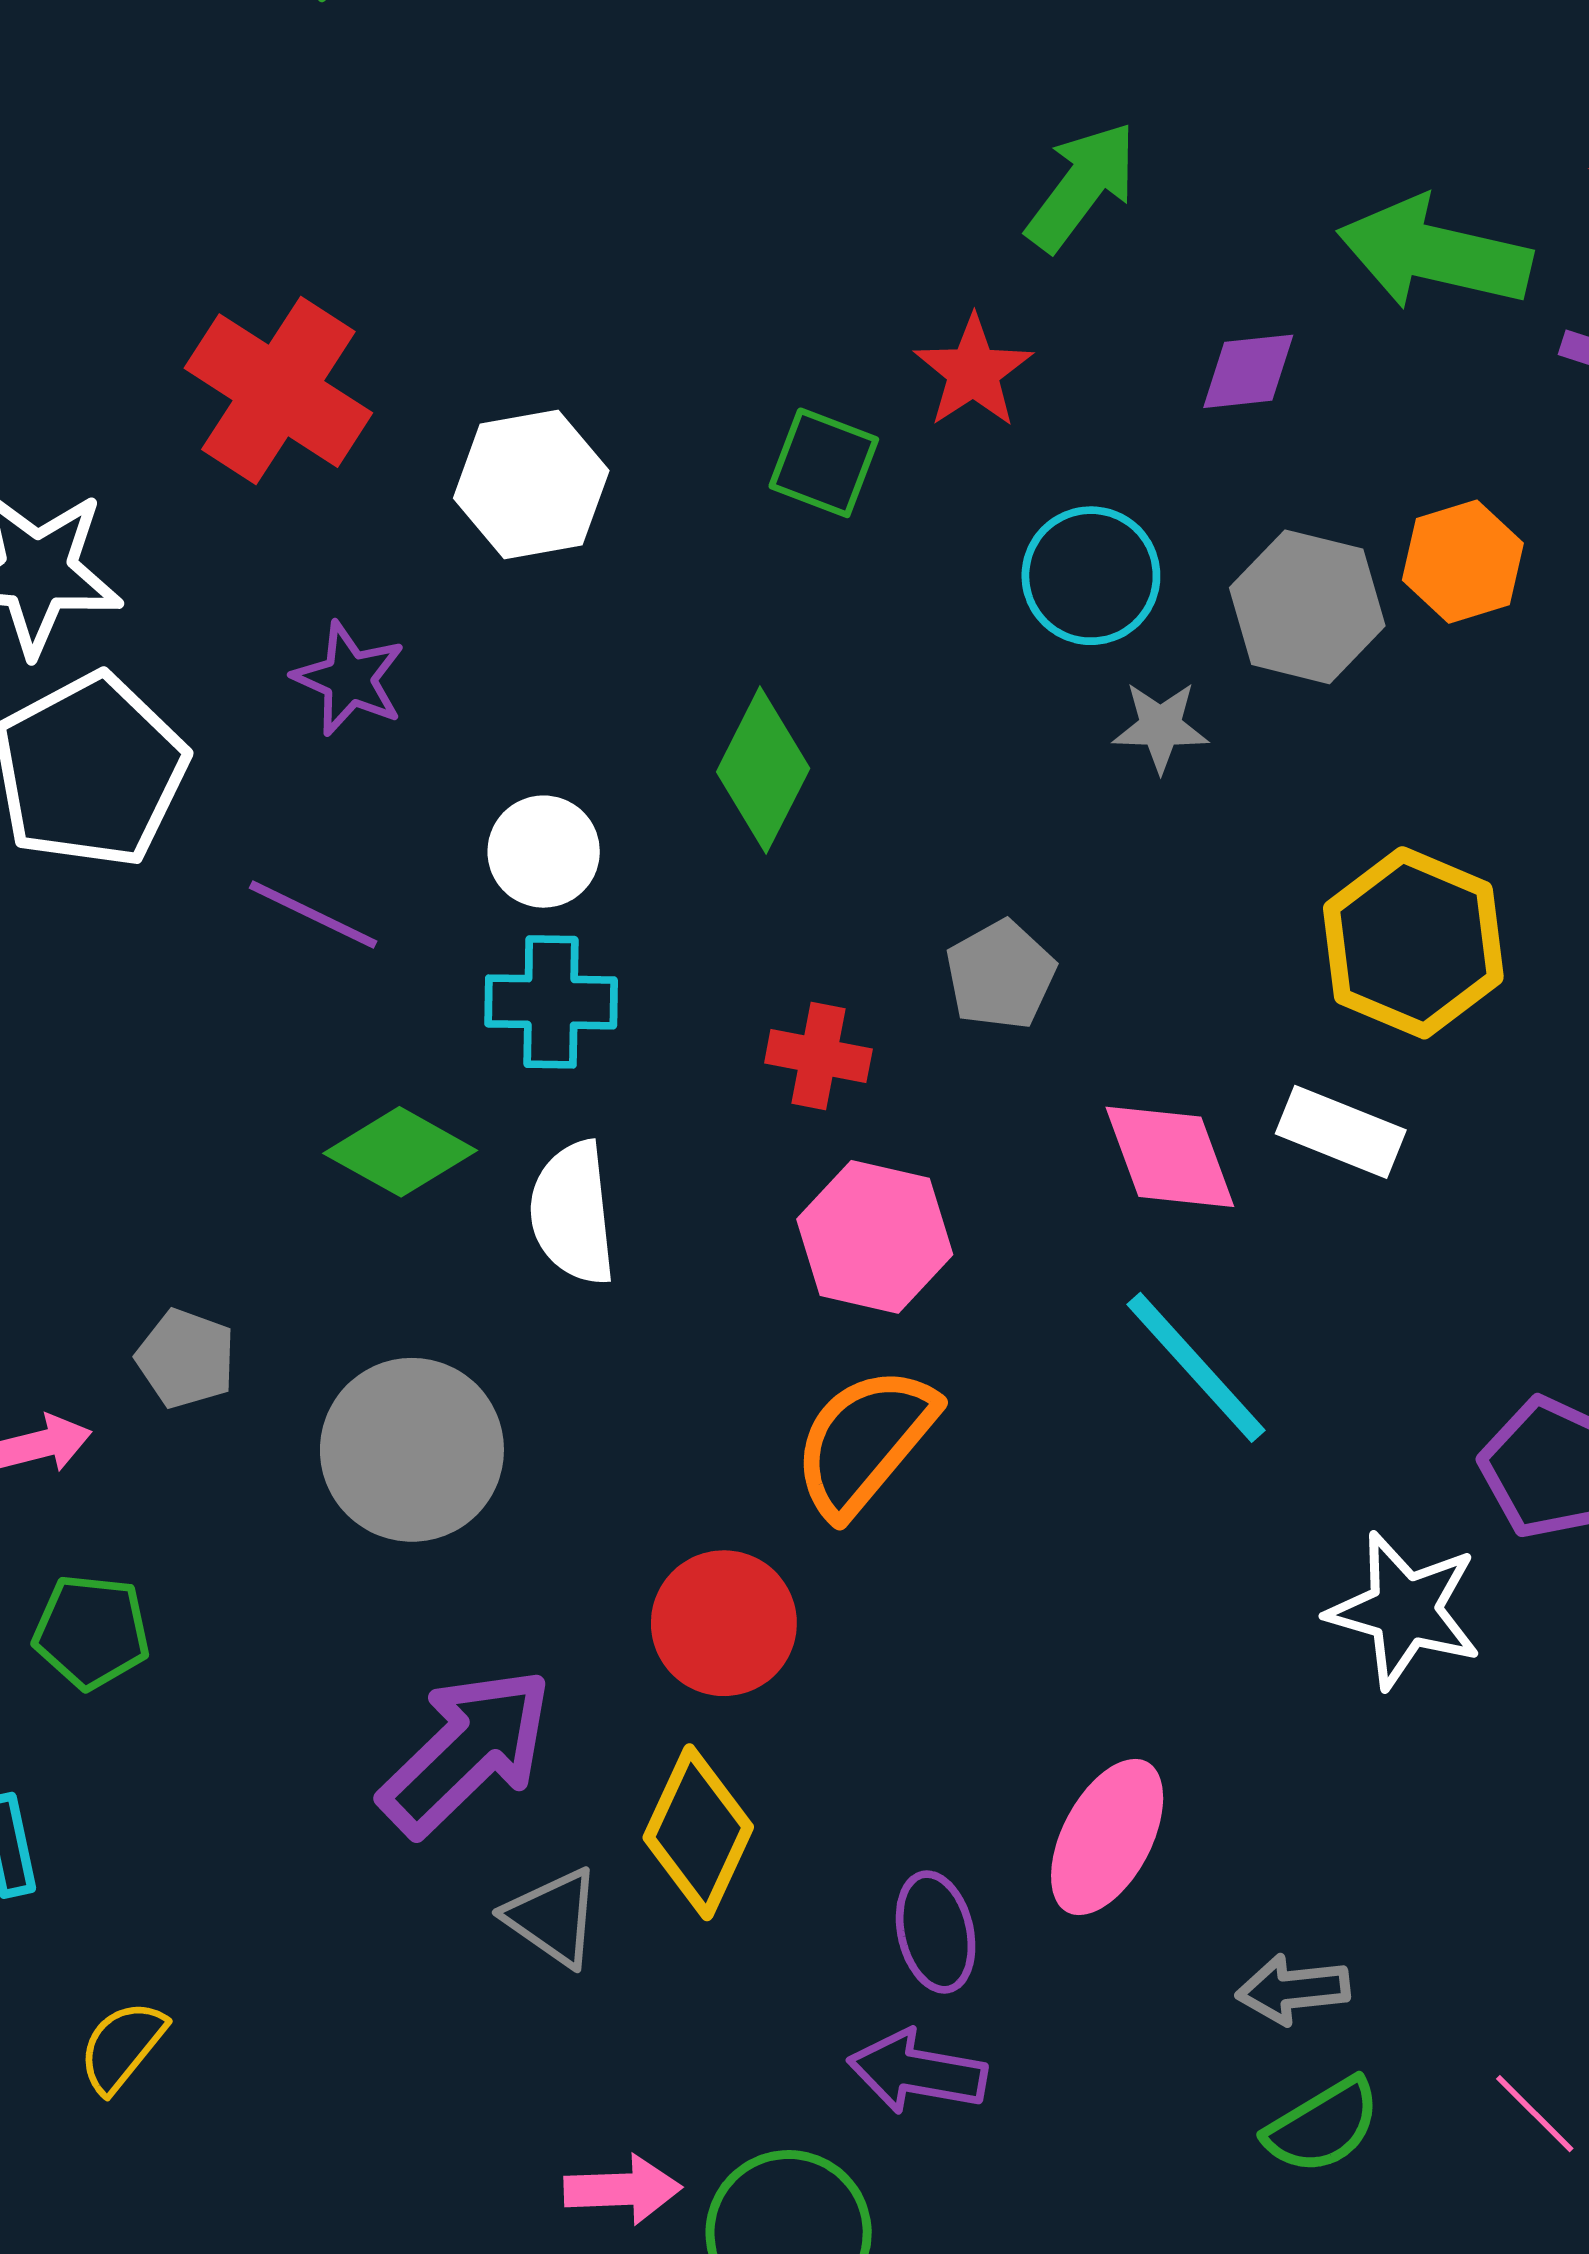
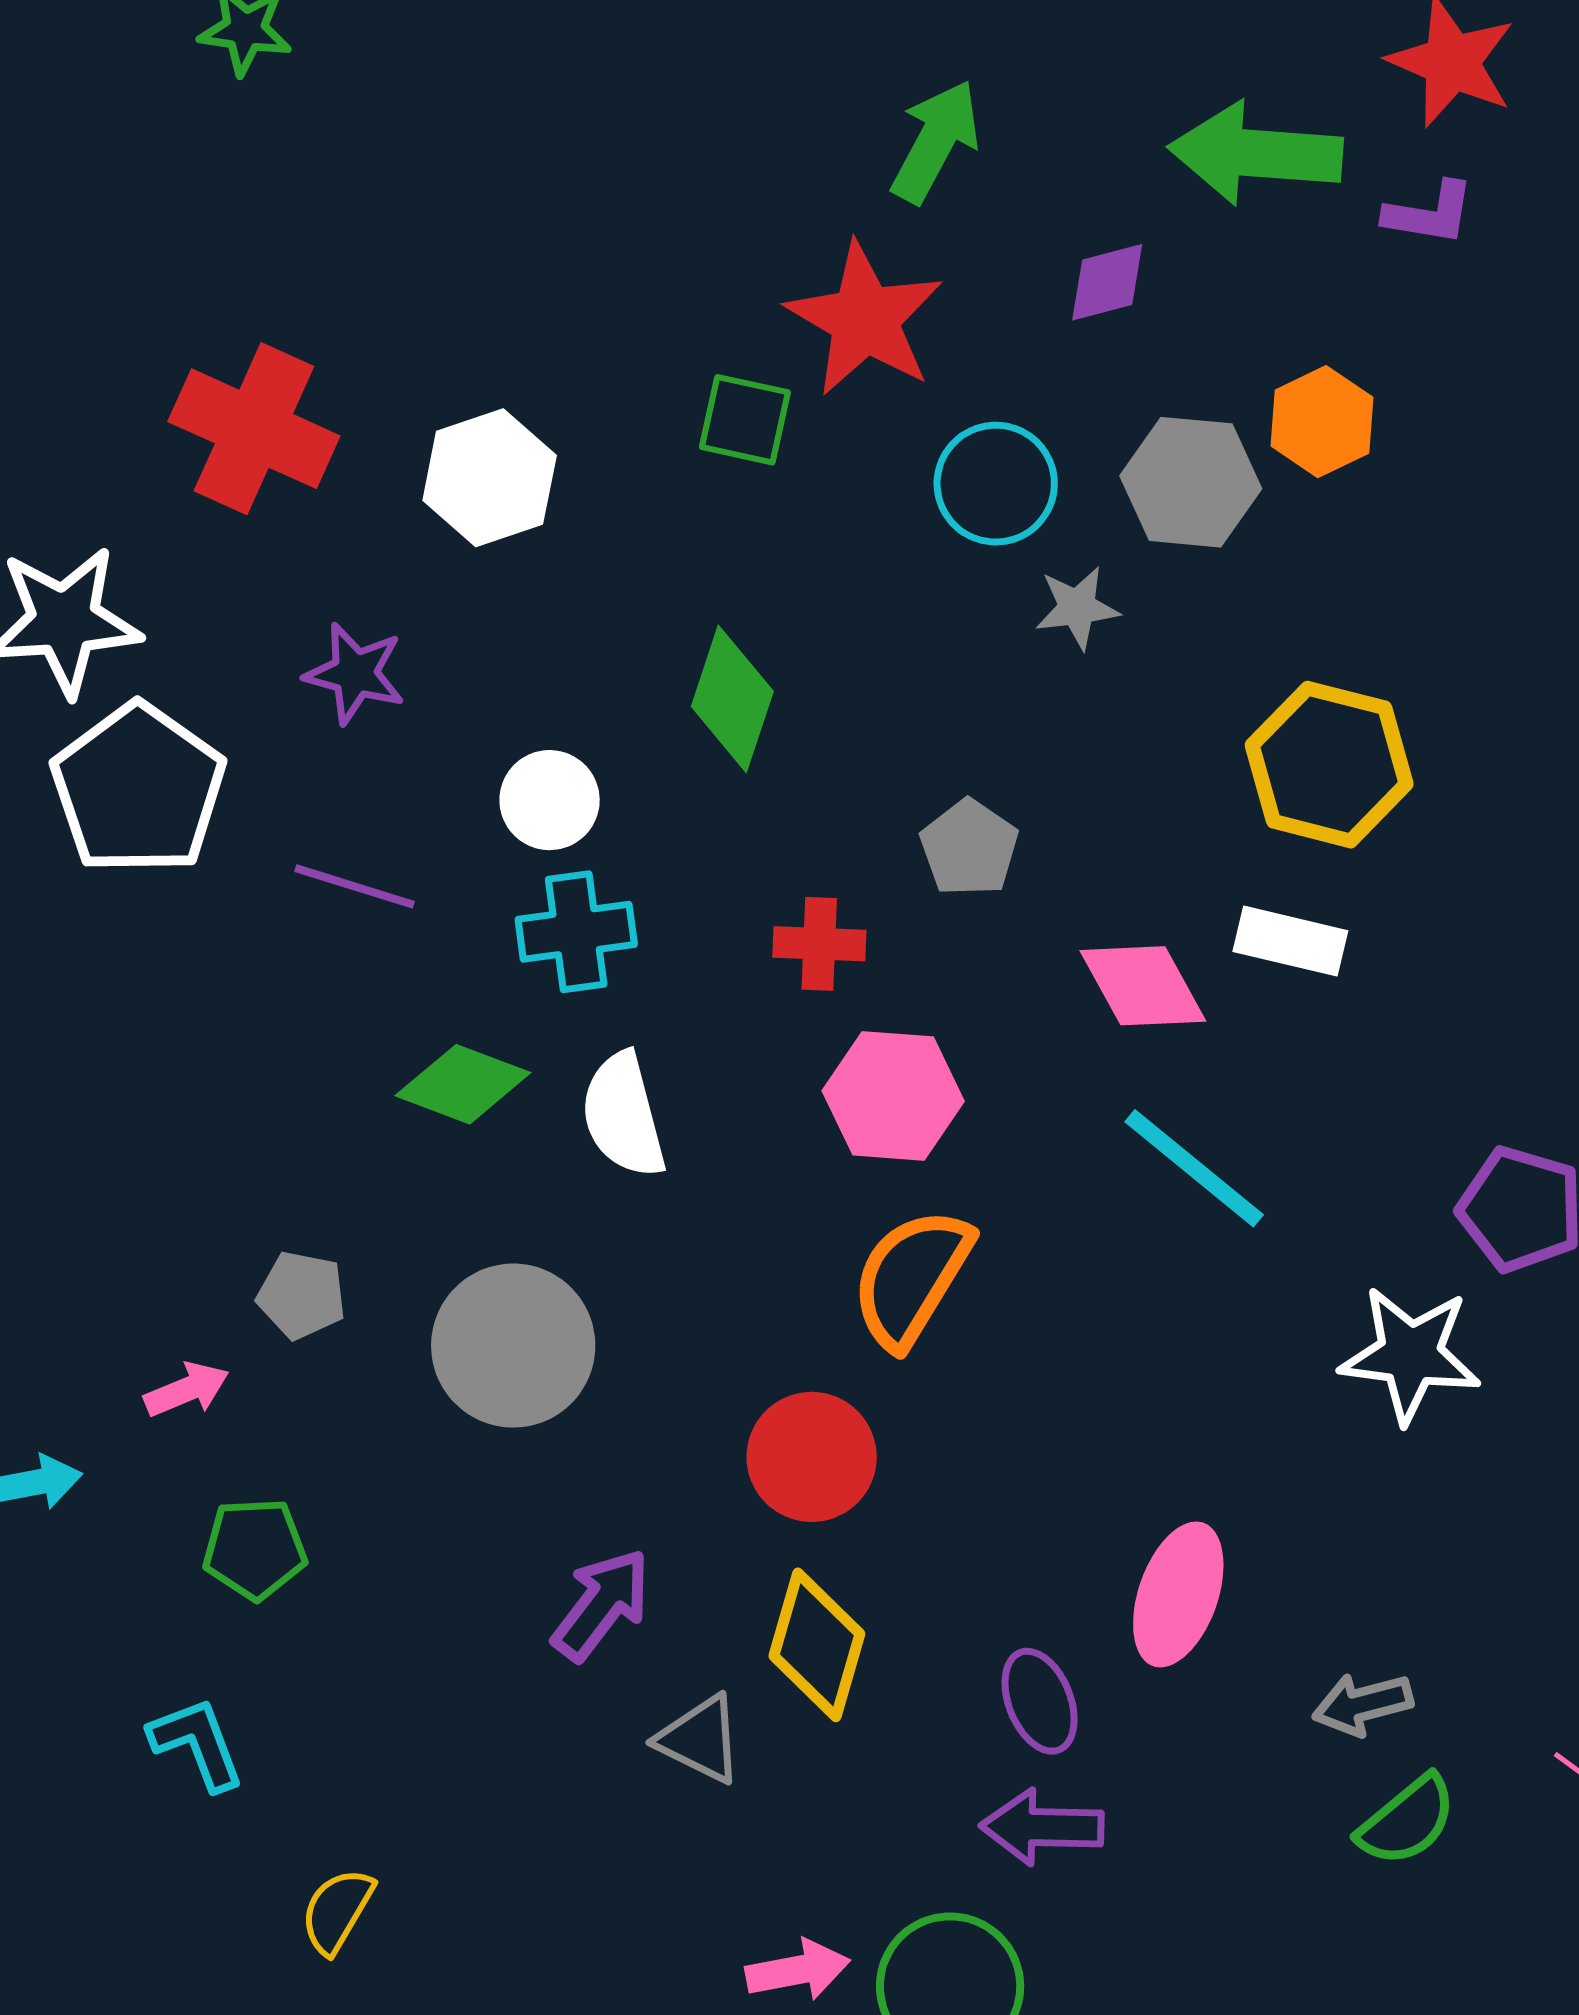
red star: (973, 372) -> (865, 319), size x1.5
purple arrow: (466, 1751) -> (601, 1605), size x0.7

